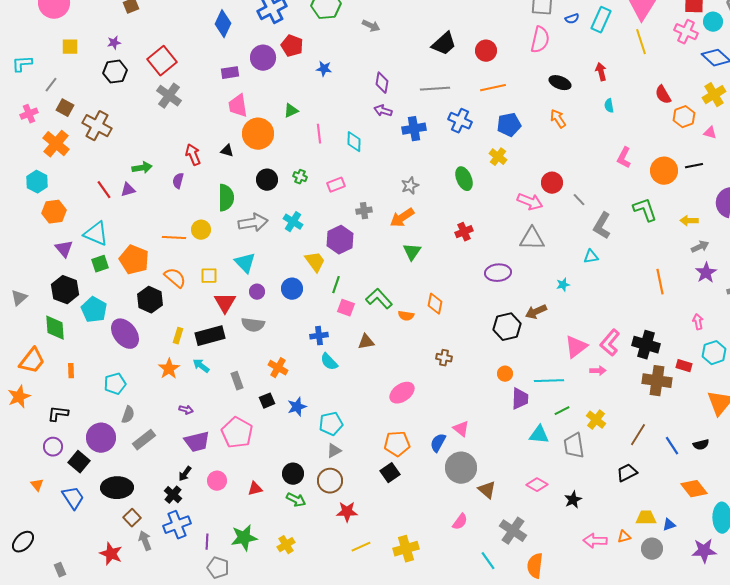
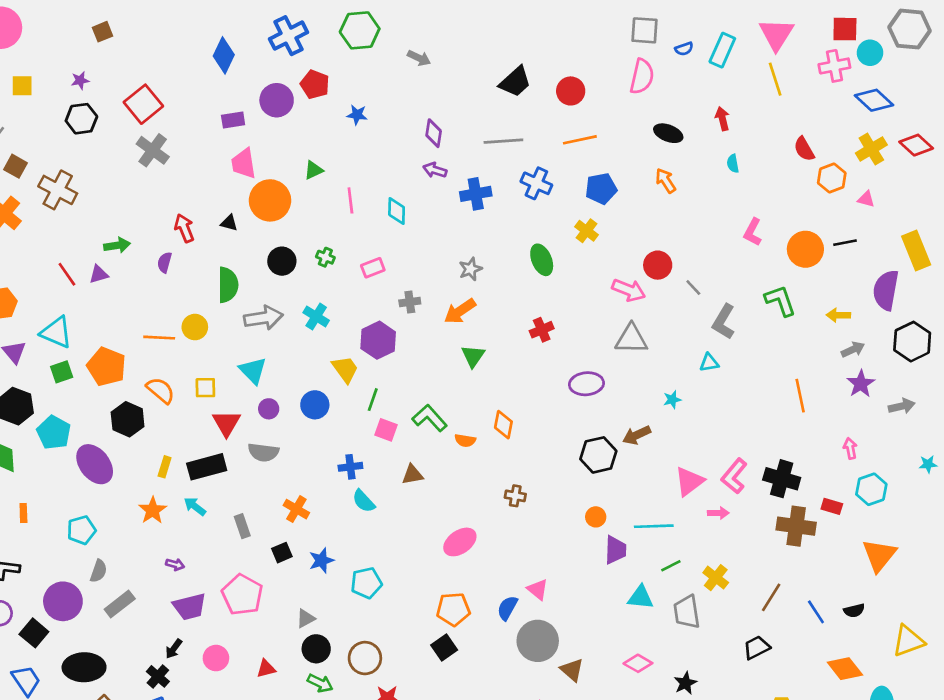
pink cross: (686, 32) -> (834, 66), turned -35
gray triangle: (334, 451) -> (306, 618), moved

